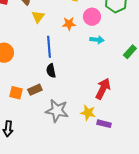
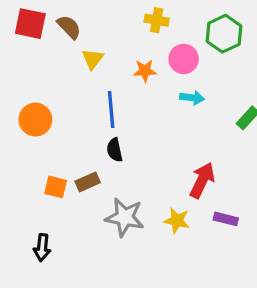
purple rectangle: (104, 124) -> (226, 219), moved

